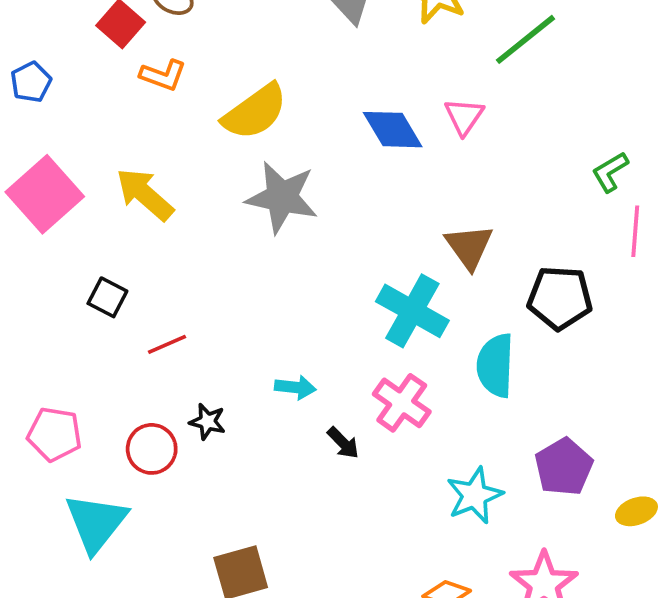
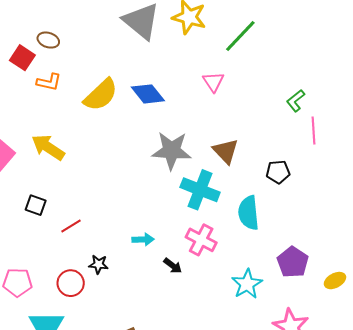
blue diamond: (393, 130) -> (148, 94), moved
gray star: (282, 197) -> (171, 151), moved
black pentagon: (560, 298) -> (278, 172), size x0.7

